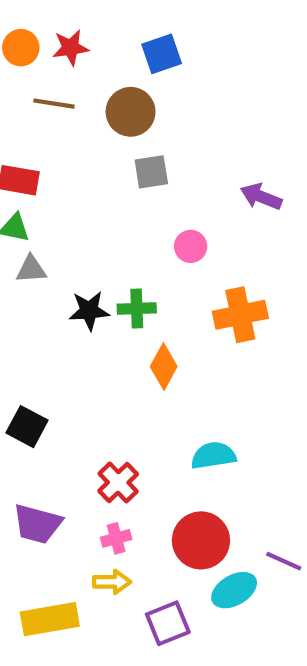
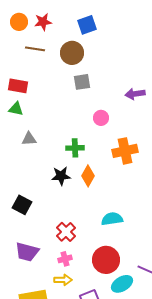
purple arrow: (261, 197) -> (135, 94), turned -30
gray triangle: (31, 269) -> (29, 139), moved
black star: (89, 311) -> (61, 176), moved

